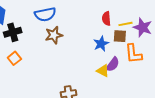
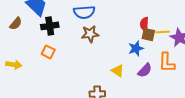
brown square: (120, 36) -> (148, 35), moved
orange square: (14, 58) -> (48, 52), turned -32
yellow triangle: (103, 71) -> (118, 71), moved

